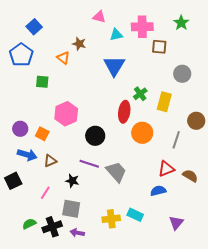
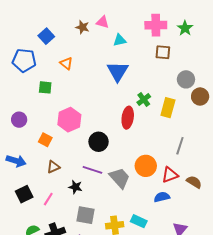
blue square: (34, 27) -> (46, 36), moved
pink cross: (142, 27) -> (156, 25), moved
brown star: (79, 44) -> (82, 27), moved
blue pentagon: (21, 55) -> (24, 60), turned -30
brown circle: (196, 121) -> (200, 97), moved
purple circle: (20, 129) -> (19, 120), moved
orange circle: (142, 133) -> (146, 166), moved
blue arrow: (27, 155) -> (16, 161), moved
black square: (13, 181) -> (24, 194), moved
gray square: (71, 209) -> (85, 215), moved

